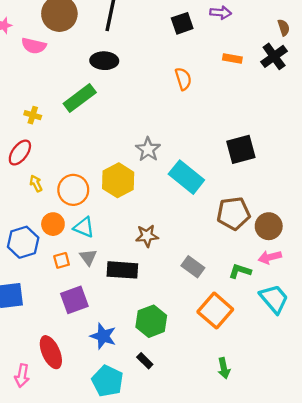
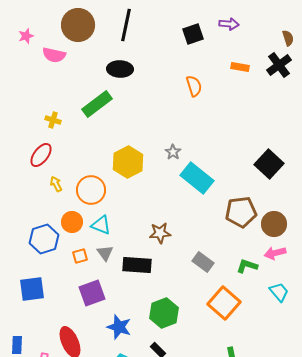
gray star: (148, 149) -> (173, 152), moved, size x0.7
black square: (241, 149) -> (269, 164), moved, turned -32
yellow hexagon: (118, 180) -> (128, 162), moved
cyan trapezoid: (274, 299) -> (279, 292), size x0.7

